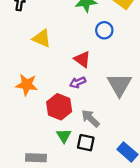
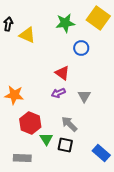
yellow triangle: (42, 38) -> (27, 35), moved
gray triangle: (119, 85) -> (84, 96), moved, size x0.6
red hexagon: (59, 107) -> (30, 123), moved

